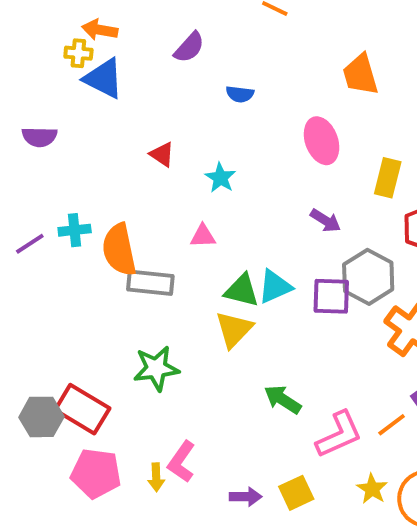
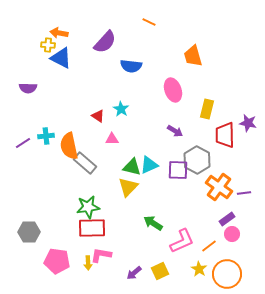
purple semicircle: (189, 47) -> (105, 42), size x1.4
blue semicircle: (240, 94) -> (131, 66), size x1.5
red triangle: (162, 154) -> (98, 116), moved
gray rectangle: (150, 283) -> (85, 163), turned 35
red rectangle: (82, 409) -> (92, 228), moved, turned -32
orange line: (392, 425) -> (209, 246), moved
pink L-shape: (181, 462) -> (101, 255), turned 65
purple arrow: (246, 497) -> (134, 273), turned 140

